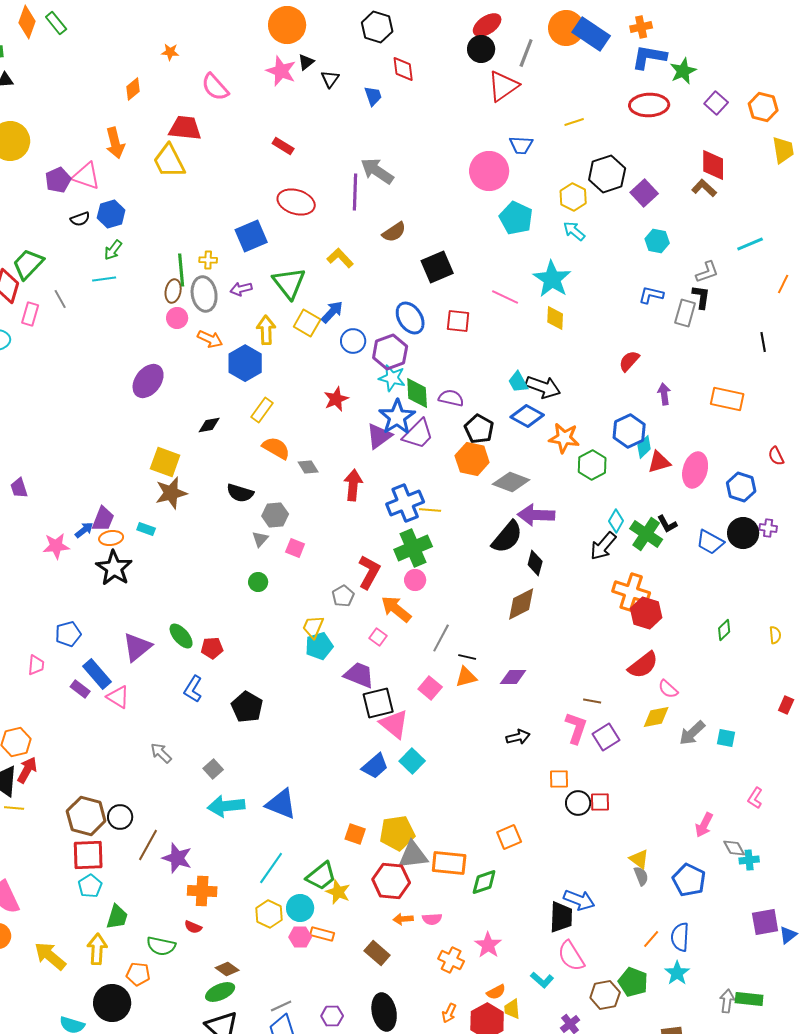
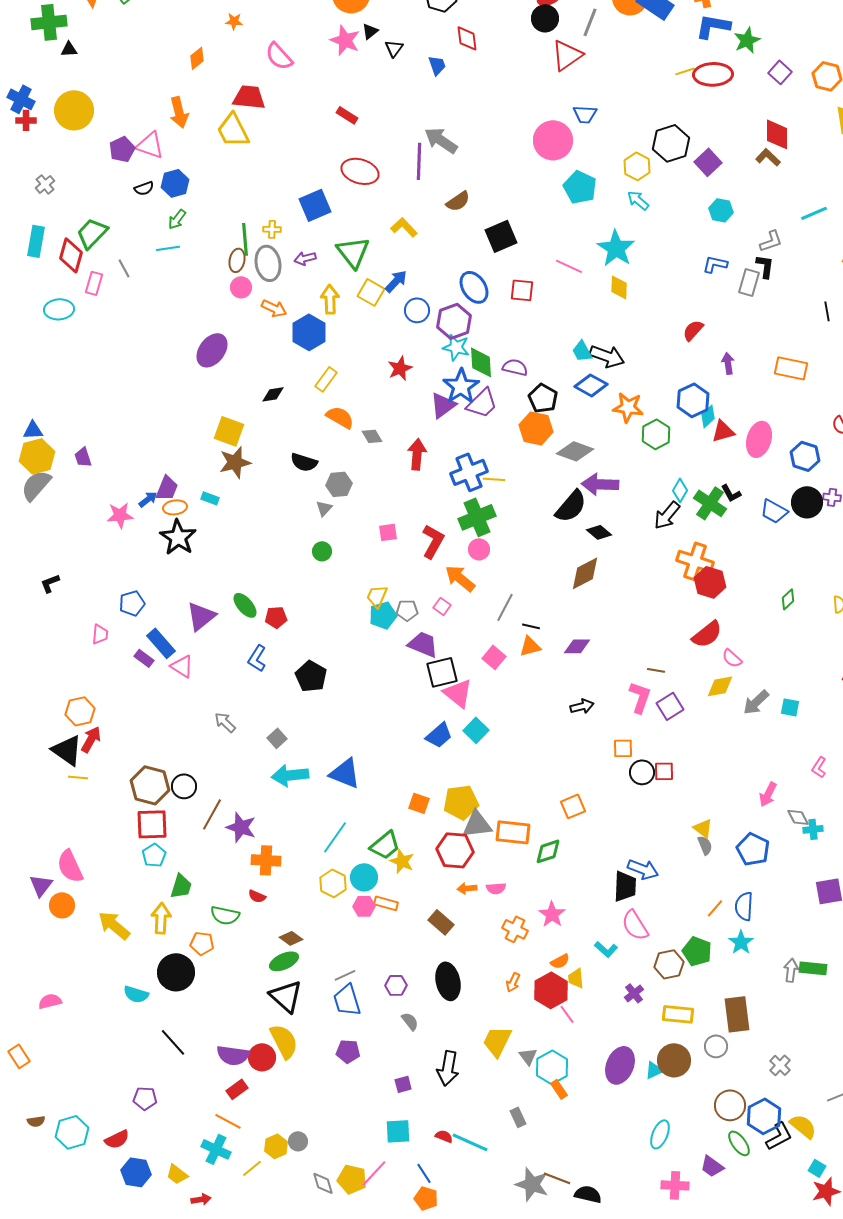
yellow line: (574, 122) -> (685, 71), moved
pink square: (295, 548) -> (388, 532), moved, turned -30
black diamond: (535, 563) -> (599, 532), turned -65
gray pentagon: (343, 596) -> (407, 610), moved, turned 30

